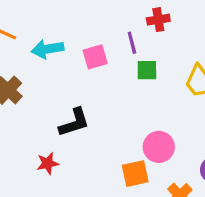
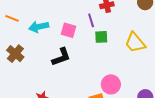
pink square: (95, 57) -> (69, 30), turned 35
black L-shape: (74, 122) -> (61, 57), moved

